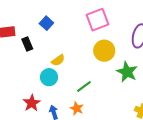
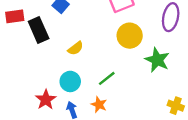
black rectangle: (27, 44) -> (39, 30), size x1.5
cyan circle: (49, 77) -> (70, 81), moved

